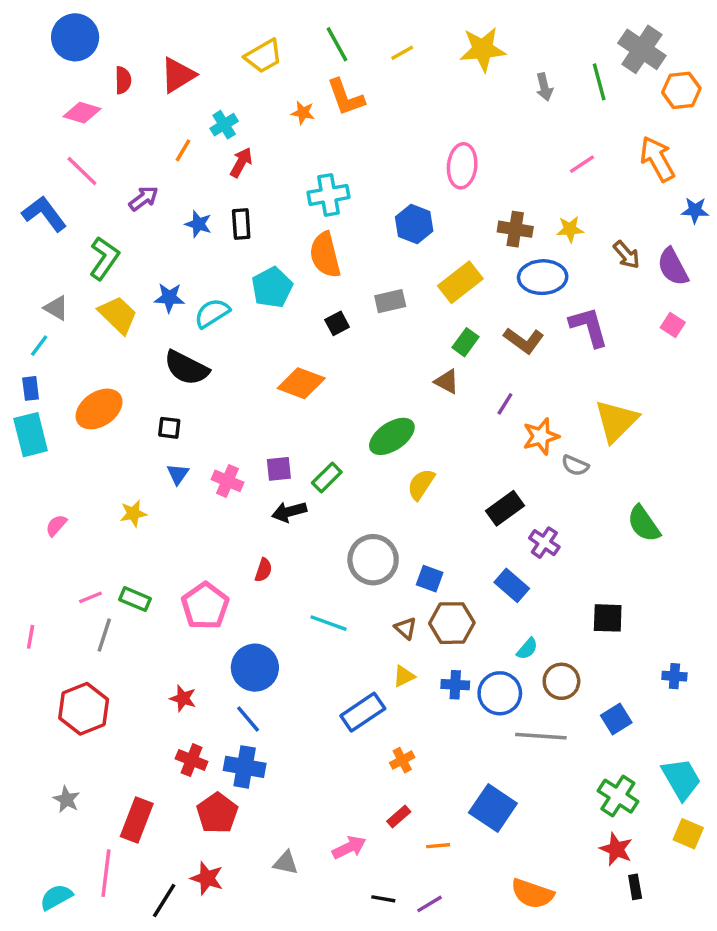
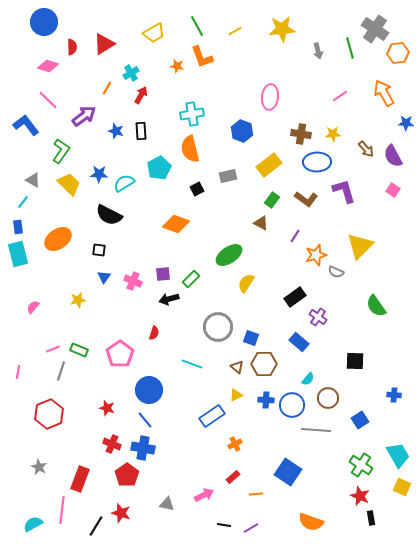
purple arrow: (144, 198) -> (84, 116), size x1.4

